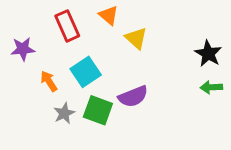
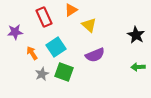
orange triangle: (109, 15) -> (71, 10), turned 48
green arrow: (211, 87) -> (138, 67), moved
purple semicircle: (133, 96) -> (95, 55), moved

